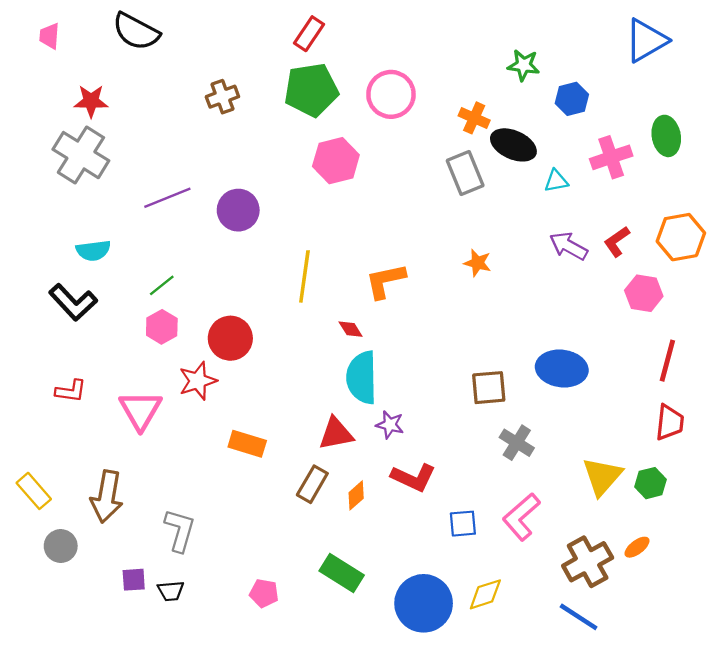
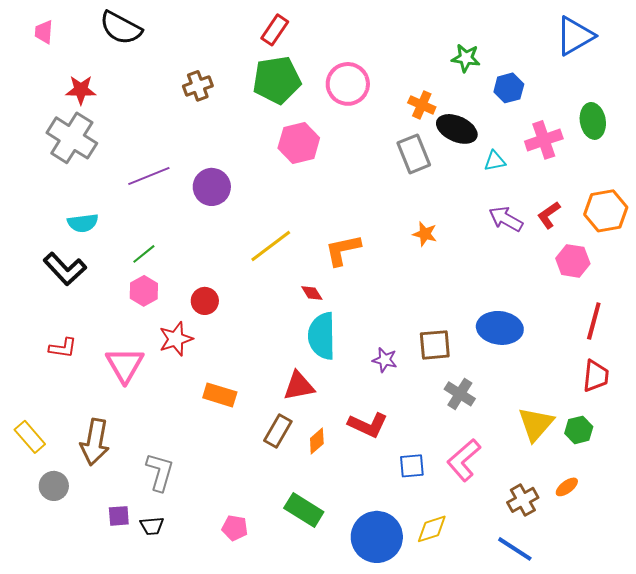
yellow line: (304, 276) -> (271, 246), turned 45
red circle: (230, 338) -> (205, 301), size x0.7
purple star: (390, 425) -> (385, 360), moved
brown cross: (588, 562) -> (523, 500), size x0.7

